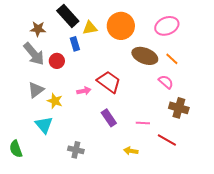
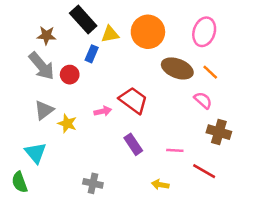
pink ellipse: (167, 26) -> (204, 32), turned -50
blue rectangle: (75, 44) -> (92, 54), turned 40
cyan triangle: (44, 125) -> (35, 153), moved

